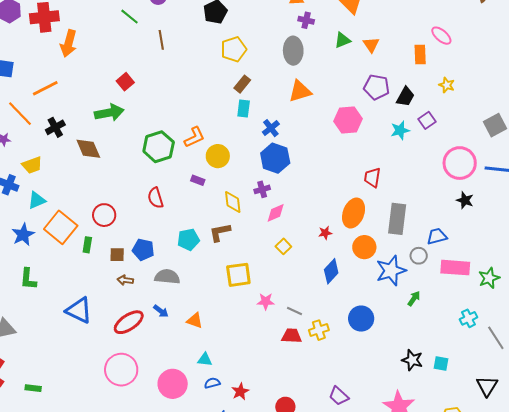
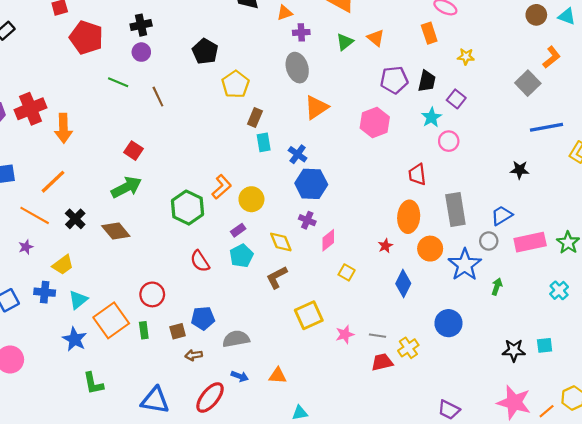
pink circle: (460, 163) -> (449, 141), moved, size x0.6
purple rectangle: (198, 180) -> (238, 230), turned -40
purple cross: (262, 189) -> (307, 220), turned -35
orange square: (61, 227) -> (111, 320), turned 32
cyan pentagon: (188, 240) -> (241, 256), moved

